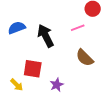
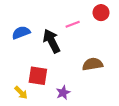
pink line: (78, 28) -> (73, 24), moved
brown semicircle: (85, 58) -> (93, 64), turned 126

